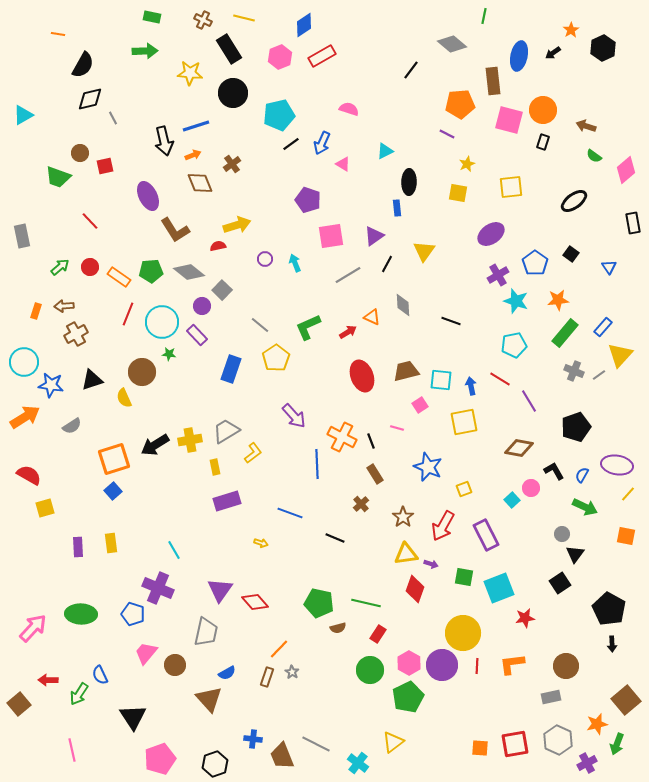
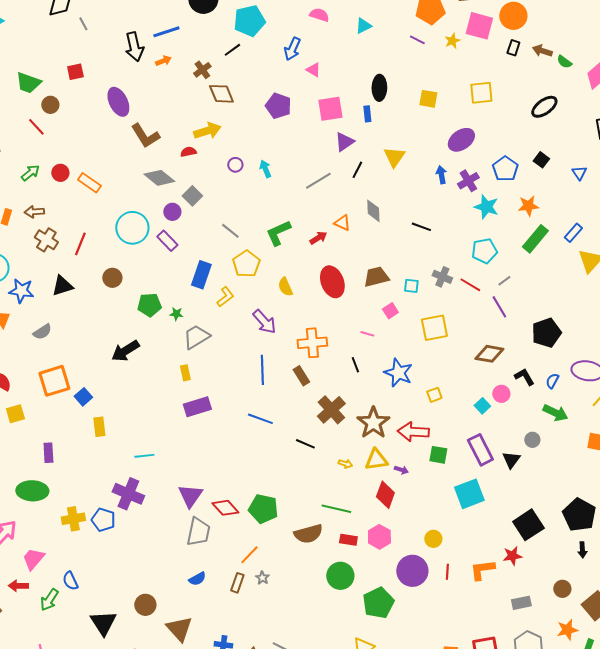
brown arrow: (586, 126) -> (542, 51), moved
black line: (291, 144) -> (232, 50), moved
cyan triangle: (385, 151) -> (363, 26), moved
brown circle: (80, 153) -> (50, 105), moved
yellow star: (467, 164) -> (452, 41), moved
brown diamond: (200, 183) -> (221, 94), moved
red line: (90, 221) -> (36, 127), moved
pink square: (331, 236) -> (330, 109), moved
green pentagon: (151, 271) -> (149, 305), moved
red line: (128, 314) -> (80, 244), moved
brown cross: (76, 334) -> (46, 240), turned -30
green star: (169, 354) -> (176, 314), moved
gray cross: (574, 371) -> (442, 277), moved
brown circle: (142, 372) -> (112, 278), size x0.7
gray line: (599, 375) -> (504, 281), moved
cyan square: (441, 380) -> (411, 286), size x0.7
blue arrow: (471, 386) -> (441, 175), moved
yellow semicircle: (124, 398) -> (285, 287), moved
orange cross: (342, 437) -> (312, 343), turned -32
yellow cross: (190, 440) -> (73, 519), moved
black line: (371, 441) -> (355, 365), moved
yellow L-shape: (253, 453) -> (225, 297), moved
orange square: (114, 459) -> (54, 381), moved
blue line: (317, 464) -> (262, 370), moved
brown rectangle: (375, 474) -> (301, 376), moved
brown cross: (361, 504) -> (331, 410), size x1.8
brown star: (403, 517) -> (373, 423), size x1.5
red arrow: (443, 526) -> (413, 432), turned 64
purple rectangle: (486, 535) -> (480, 450), moved
yellow rectangle: (111, 543) -> (99, 427), moved
yellow arrow: (261, 543) -> (345, 464), moved
cyan line: (174, 550) -> (144, 456), turned -66
black triangle: (575, 554) -> (511, 460), moved
green square: (464, 577) -> (438, 455), moved
black square: (560, 583) -> (528, 525), moved, size x1.4
green pentagon: (319, 603) -> (263, 509), moved
green ellipse: (81, 614) -> (32, 491), moved
red star: (525, 618) -> (512, 556), moved
brown semicircle: (338, 628) -> (308, 534), size x1.8
gray trapezoid: (206, 632) -> (198, 532), moved
yellow circle: (463, 633) -> (433, 539), size x0.5
red rectangle: (378, 634) -> (348, 540), turned 66
pink trapezoid: (146, 653) -> (33, 559), moved
pink hexagon: (409, 663) -> (379, 537), moved
brown circle: (175, 665) -> (145, 605), moved
brown circle: (566, 666) -> (562, 589), moved, size x0.7
brown triangle: (209, 699) -> (179, 629), moved

